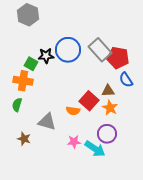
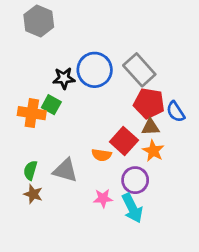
red pentagon: (118, 58) -> (149, 103), moved
green square: (31, 64) -> (51, 105), moved
green semicircle: (17, 105) -> (30, 170), moved
purple circle: (107, 134) -> (135, 180), moved
cyan arrow: (95, 149) -> (132, 208), turned 30

